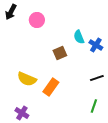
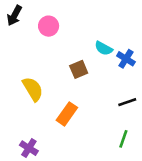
cyan semicircle: (79, 37) -> (104, 48), turned -40
yellow semicircle: (27, 79) -> (33, 89), moved, turned -144

